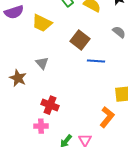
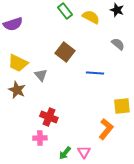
yellow trapezoid: (42, 23) -> (18, 63), moved
brown square: (80, 40) -> (65, 52), moved

